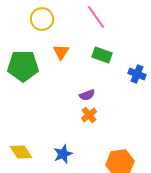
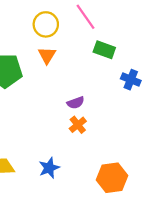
yellow circle: (42, 19) -> (46, 24), moved
green rectangle: (102, 55) -> (104, 50), moved

